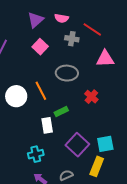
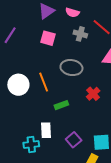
pink square: (40, 47) -> (48, 38), turned -35
white rectangle: (47, 125) -> (46, 130), moved
purple square: (77, 145) -> (74, 140), size x0.7

